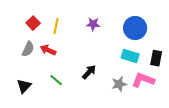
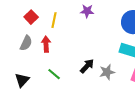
purple star: (93, 24) -> (87, 11), moved
red arrow: (48, 50) -> (46, 44), turned 63
gray star: (119, 84) -> (107, 72), moved

